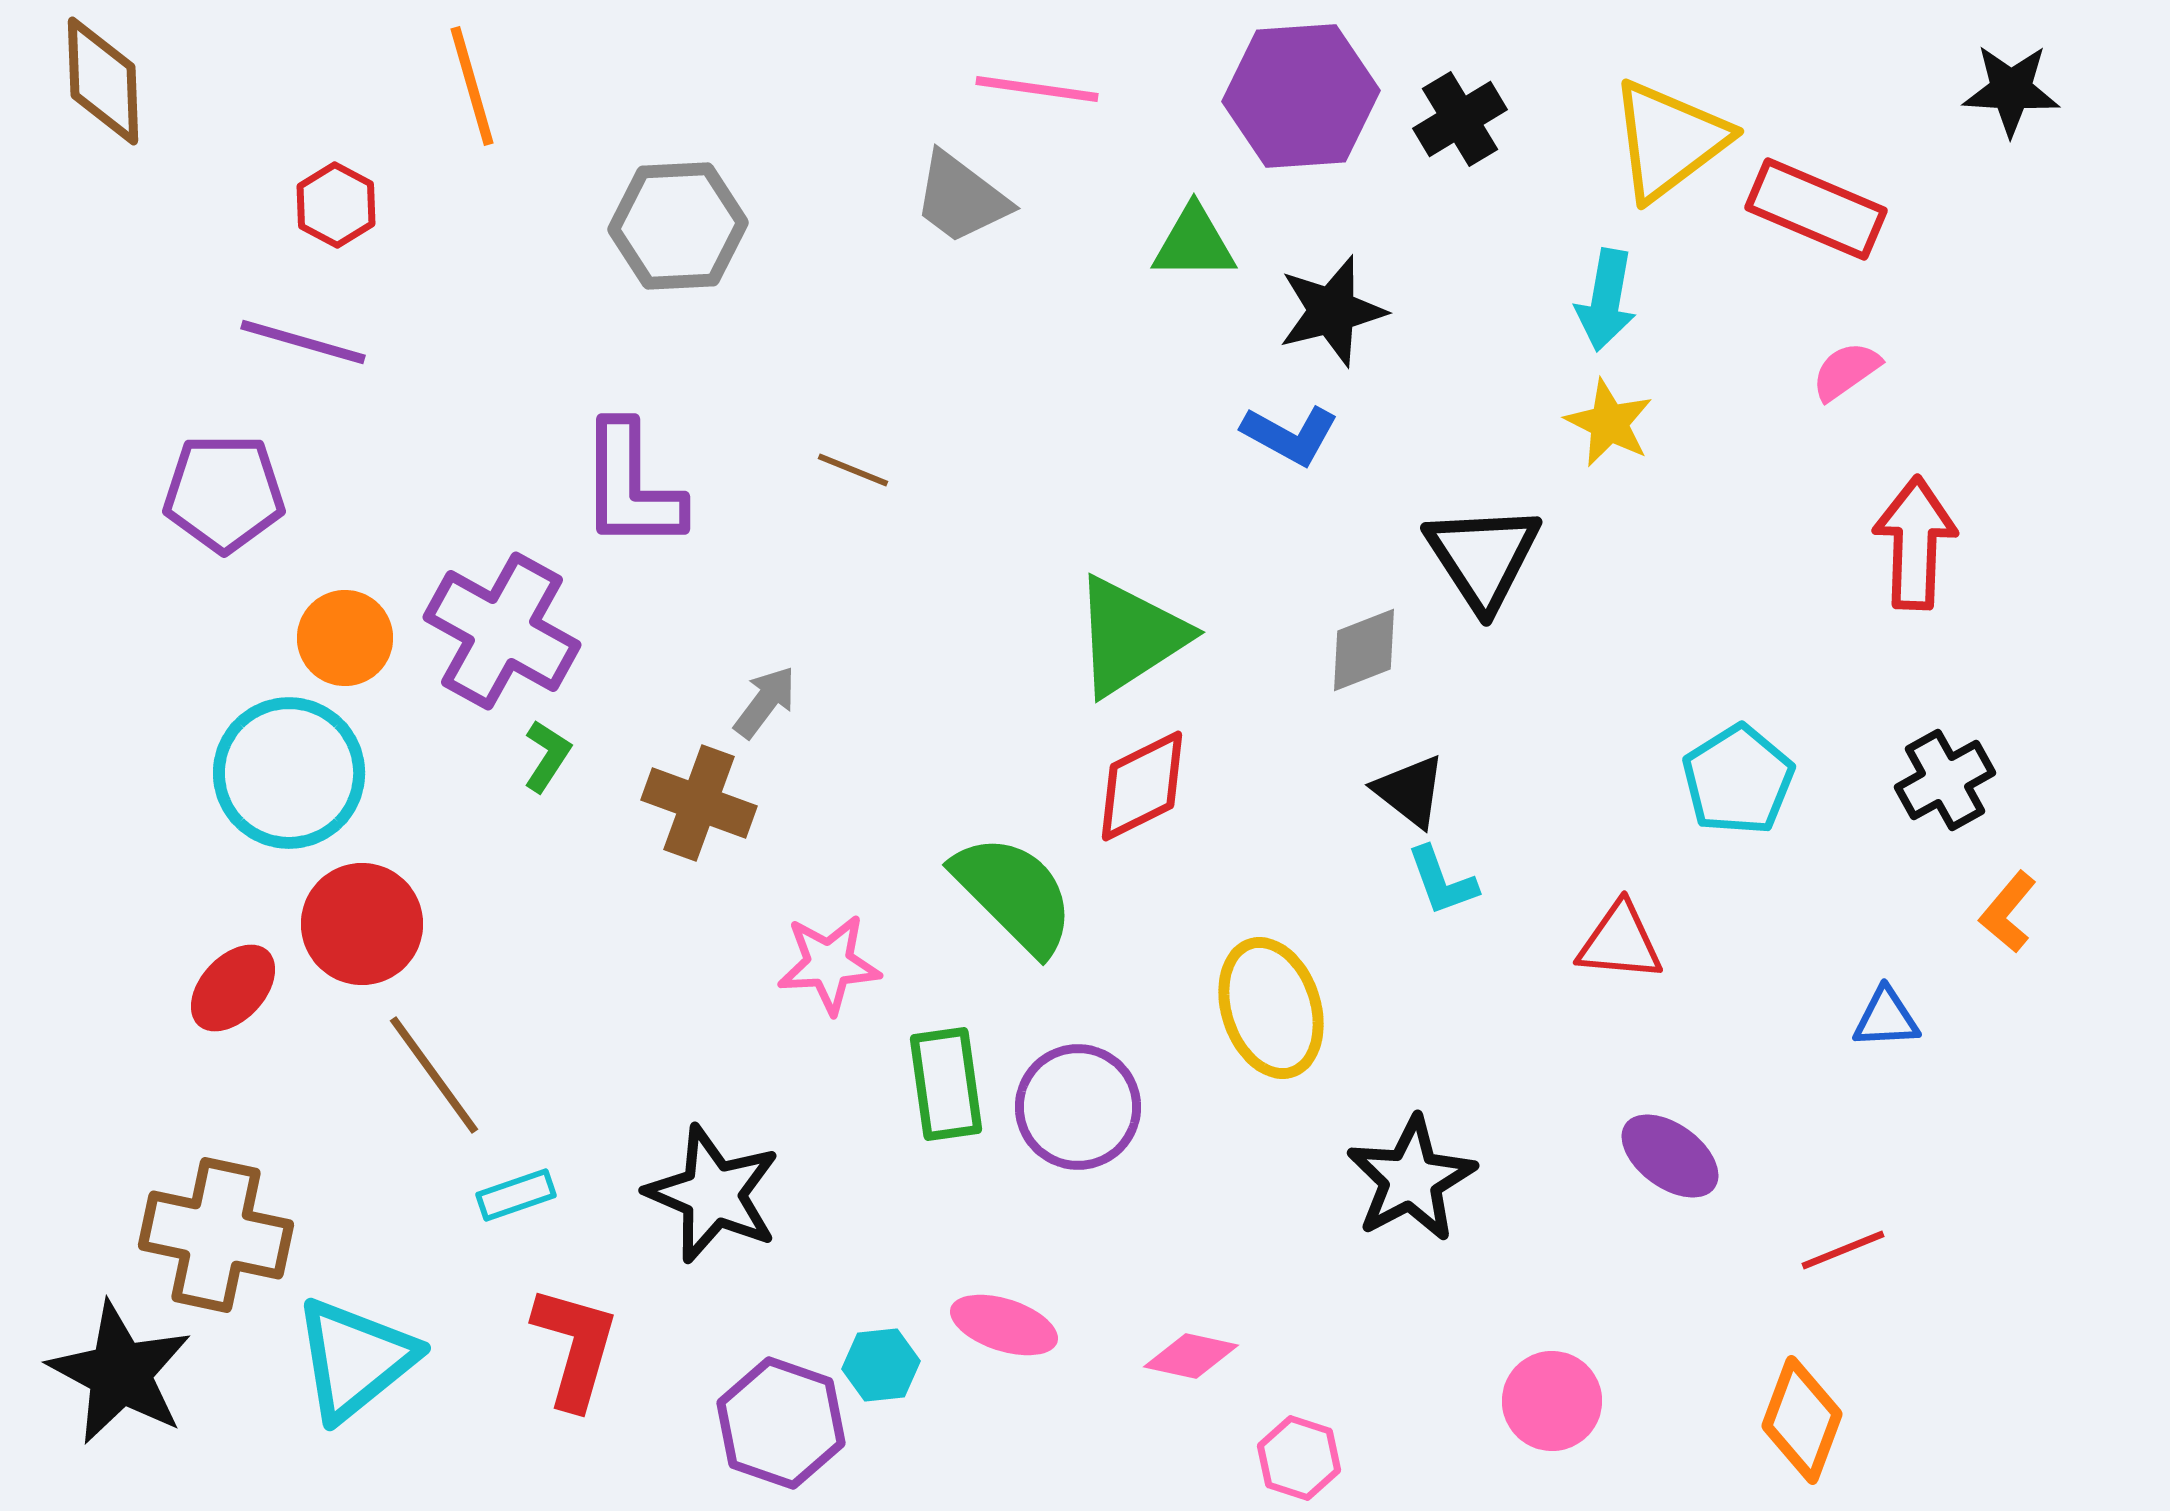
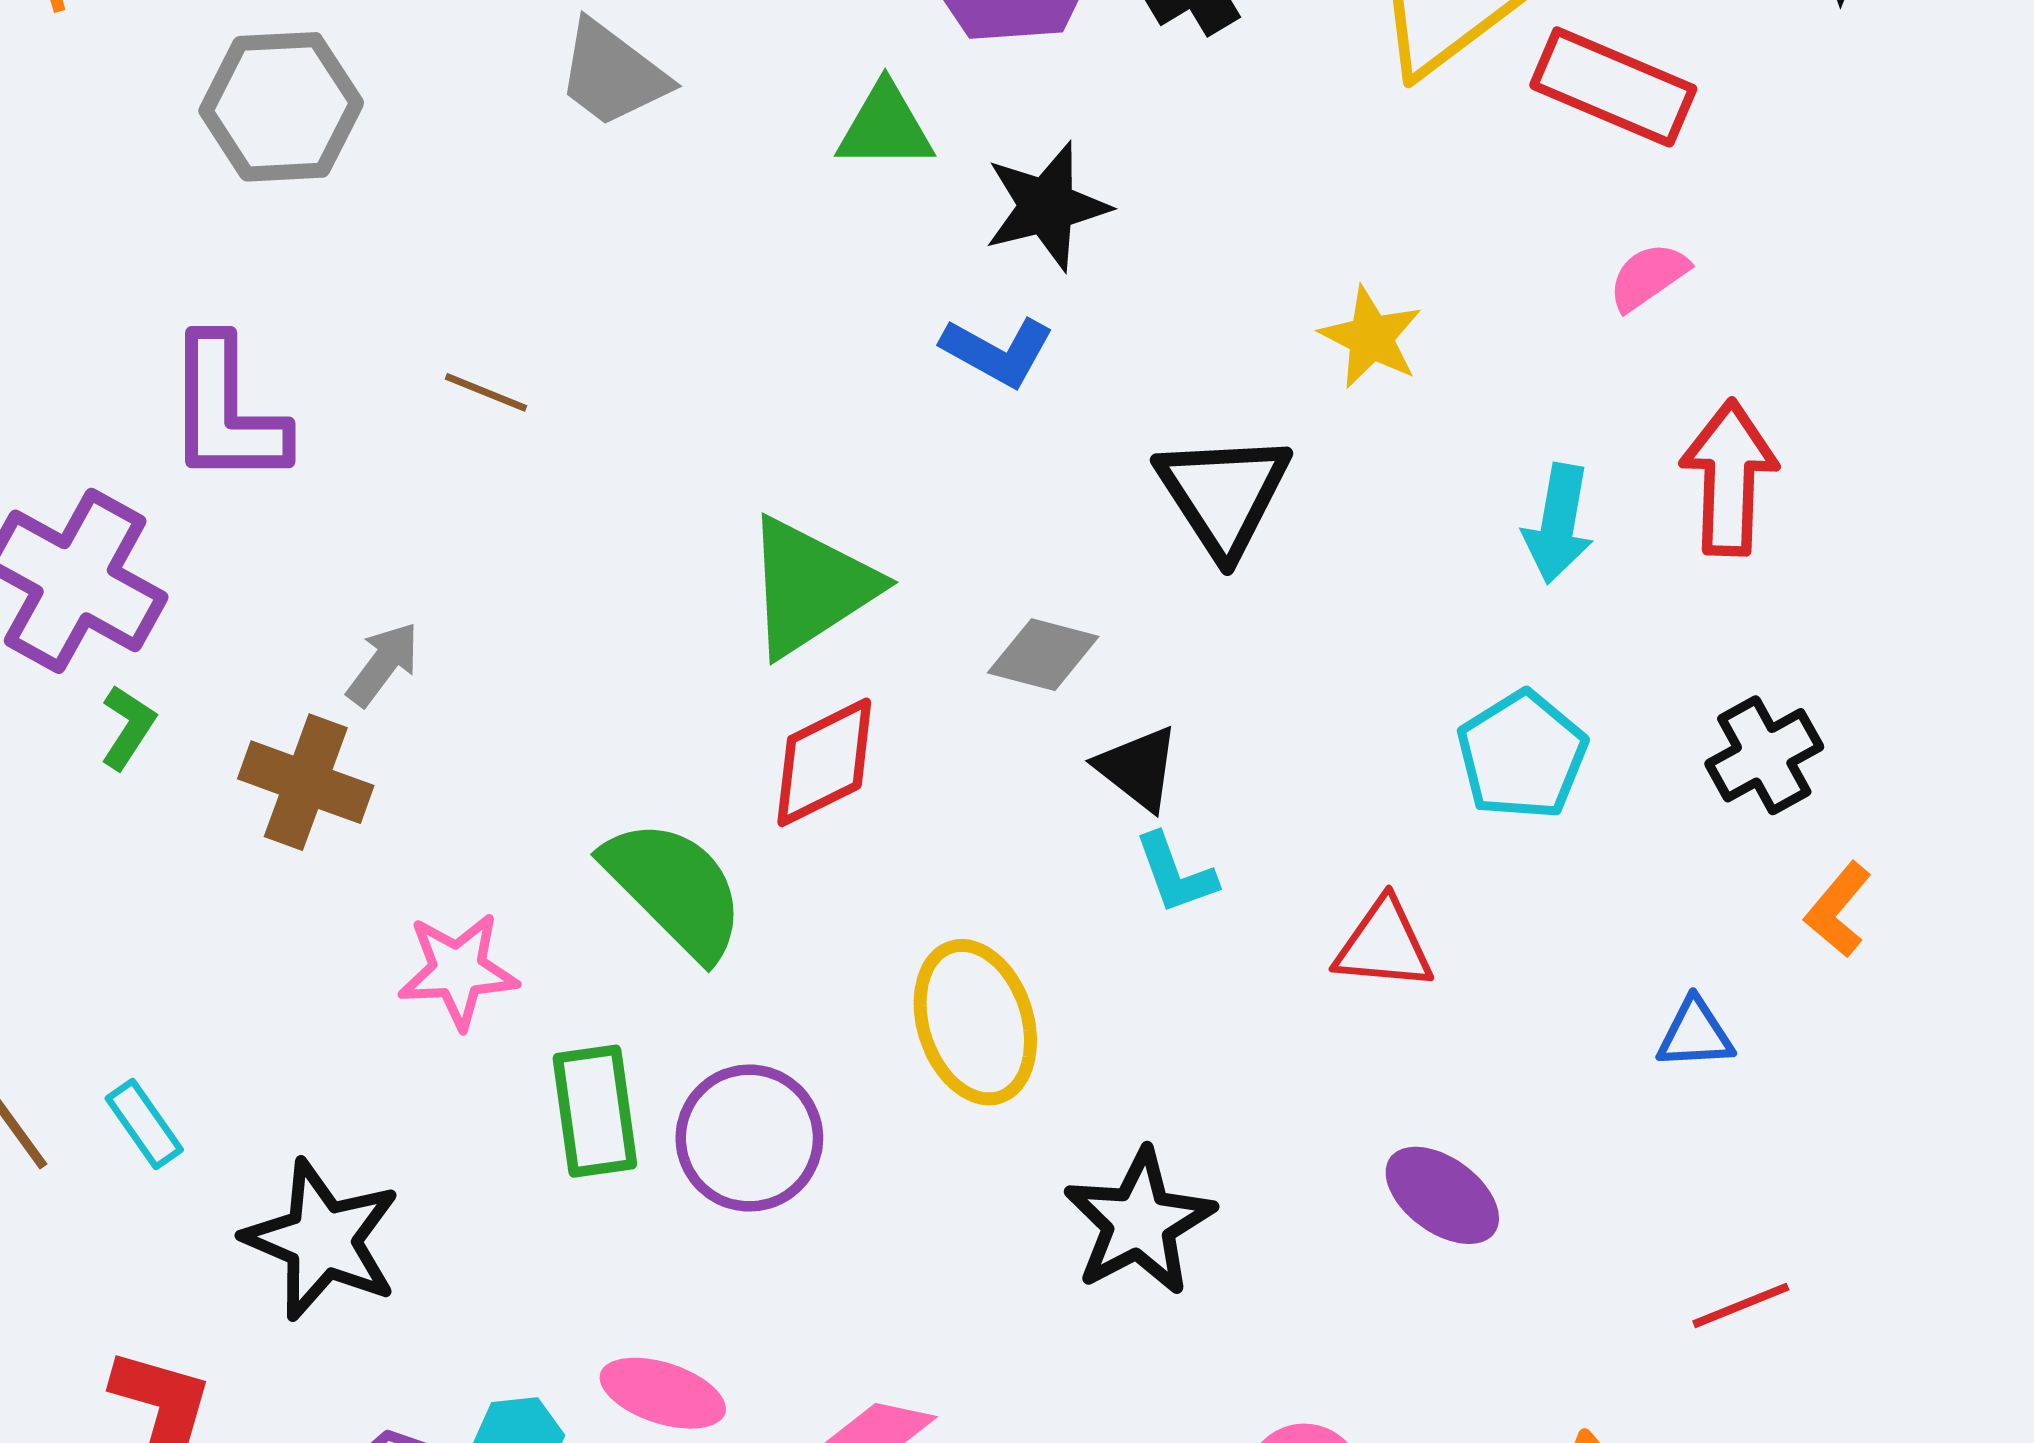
cyan arrow: (1606, 300) -> (1558, 524), moved
gray diamond: (1364, 650) -> (1043, 655), moved, turned 36
cyan rectangle: (516, 1195) -> (144, 1124), moved, turned 74
red line: (1843, 1250) -> (1741, 1305), moved

